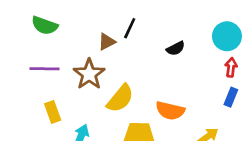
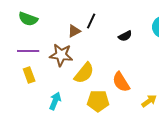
brown star: (89, 74) -> (61, 55), turned -30
orange semicircle: (170, 111) -> (121, 82), turned 45
yellow rectangle: (53, 112) -> (29, 75), moved

